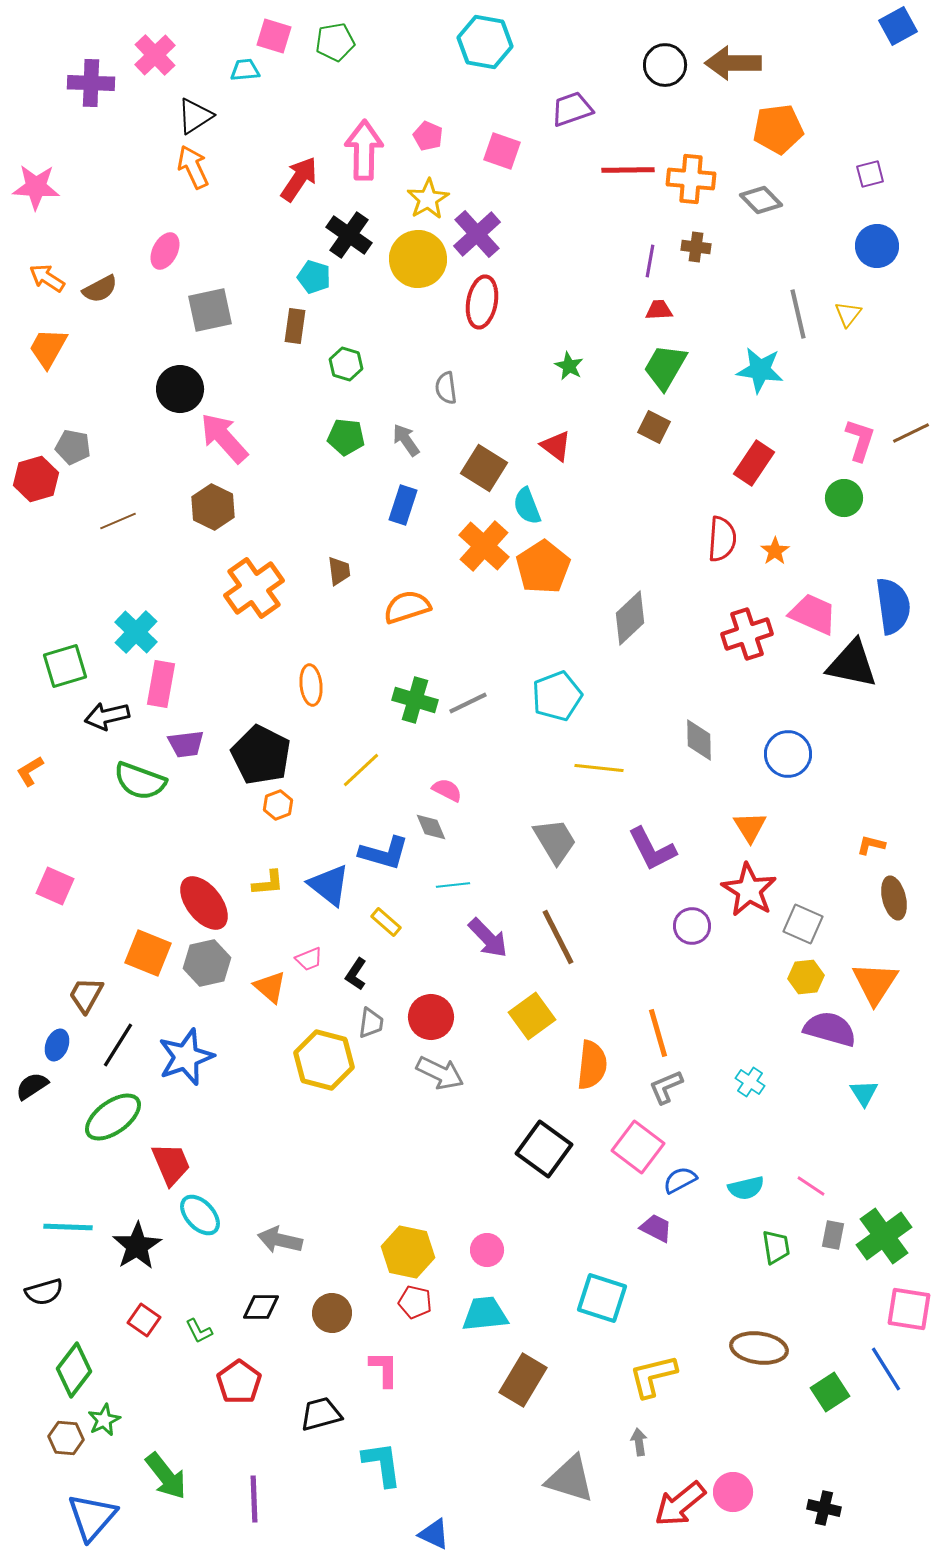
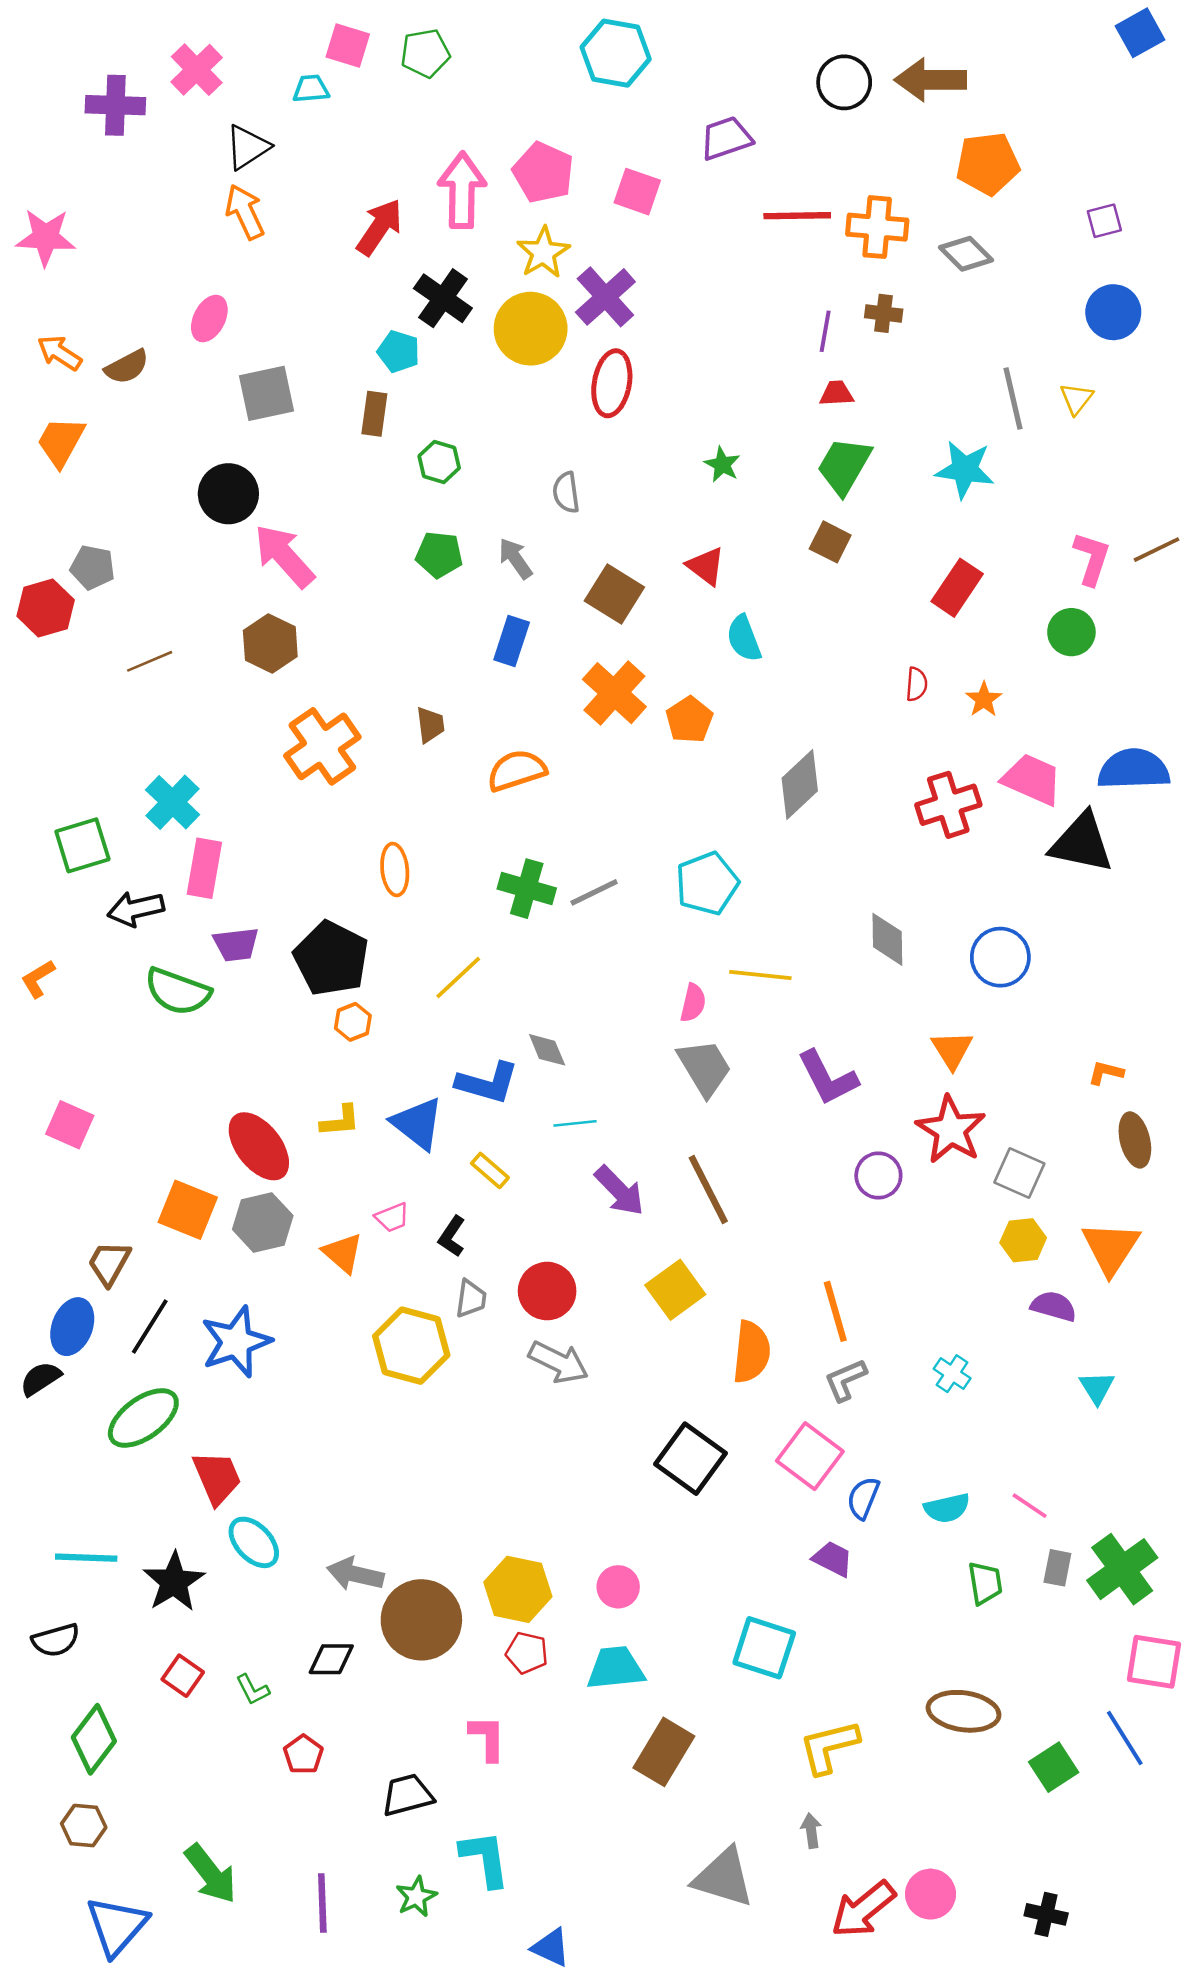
pink pentagon: (428, 136) -> (543, 173), size x1.6
cyan semicircle: (527, 506) -> (744, 638), moved
red semicircle: (722, 539) -> (917, 684), size x0.6
orange pentagon: (543, 567) -> (689, 720), size x0.7
blue semicircle: (893, 606) -> (1134, 769), turned -84
pink semicircle: (447, 790) -> (693, 1003), moved, turned 76
purple semicircle: (830, 1029) -> (1054, 1306), size x0.7
blue ellipse: (57, 1045) -> (72, 1327), size x1.4
blue semicircle: (680, 1180) -> (863, 1498), turned -40
brown circle: (332, 1313) -> (421, 1620), moved, size x1.6
red pentagon: (239, 1382) -> (303, 1754), size x0.7
green star: (104, 1420) -> (416, 1897), moved

